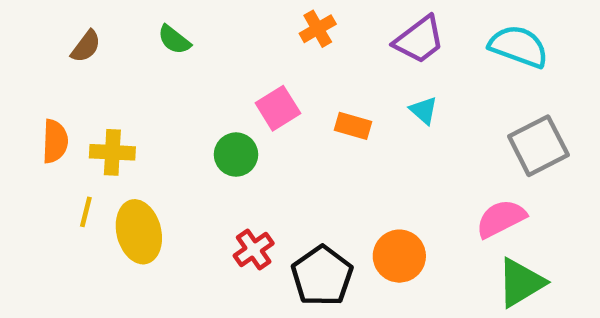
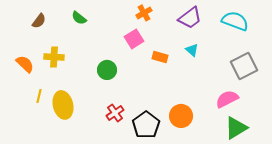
pink square: (278, 108) -> (134, 39), moved
orange semicircle: (55, 141) -> (25, 64), turned -48
yellow cross: (112, 152) -> (54, 57), moved

